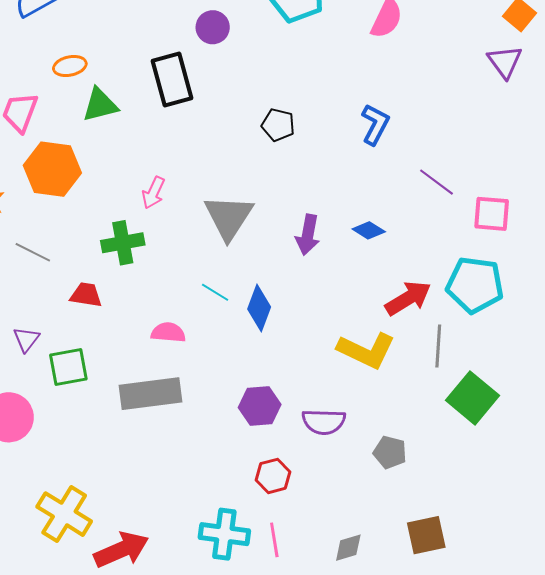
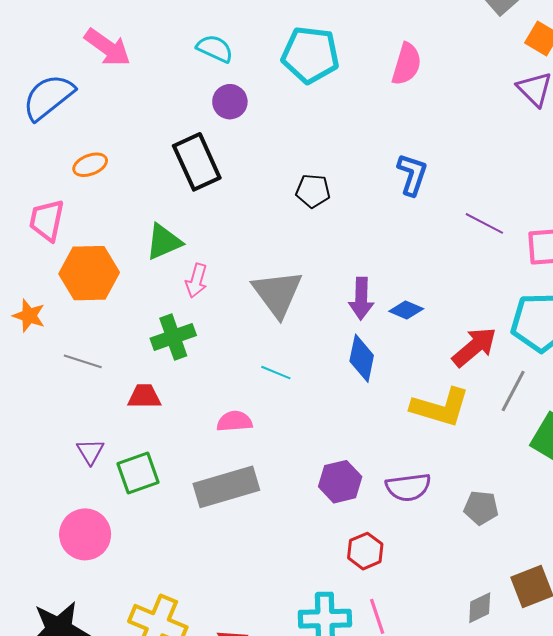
green triangle: (100, 105) -> (164, 242), moved
blue diamond: (369, 230) -> (406, 310), moved
blue diamond: (259, 308) -> (362, 358), moved
gray line: (438, 346) -> (513, 391), turned 33
gray diamond: (348, 548) -> (480, 608), moved

